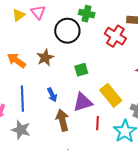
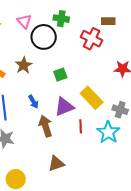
pink triangle: (38, 12) -> (24, 21), moved

